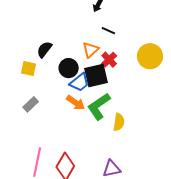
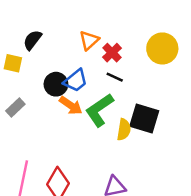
black line: (108, 31) -> (115, 77), moved
black circle: (69, 68) -> (56, 84), moved
black square: (96, 75) -> (144, 119), moved, turned 30

